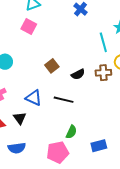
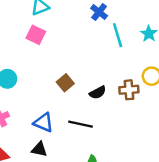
cyan line: (103, 42) -> (118, 35), moved
black triangle: (20, 118) -> (39, 149), moved, turned -40

